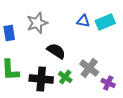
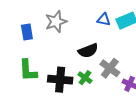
black semicircle: (56, 51) -> (88, 51), moved, turned 126

